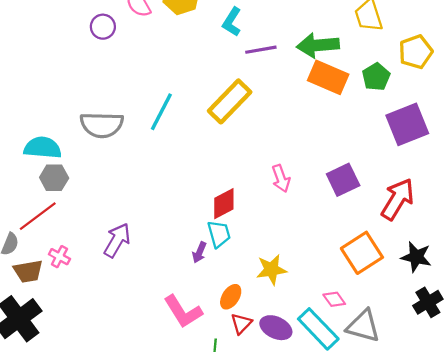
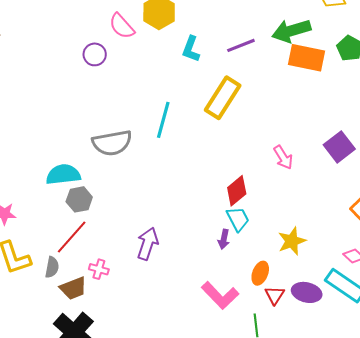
cyan L-shape: (232, 22) -> (191, 49), moved

